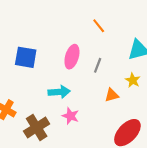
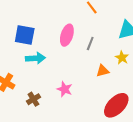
cyan arrow: (59, 92) -> (35, 58), moved
brown cross: (37, 127) -> (33, 99), size x0.6

